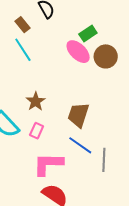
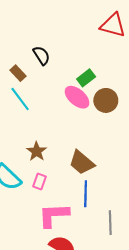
brown trapezoid: (78, 115) -> (82, 163), turned -64
blue line: (80, 145) -> (86, 194), turned 60
gray line: (104, 160) -> (110, 223), moved

